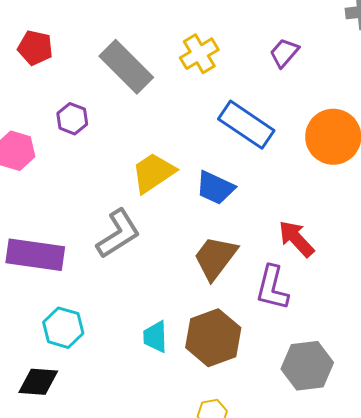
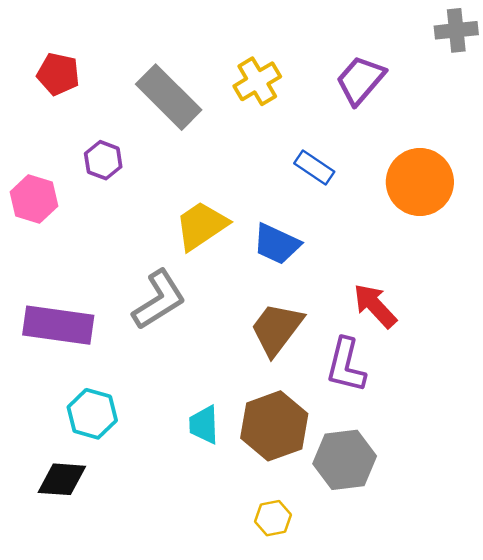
purple trapezoid: (284, 53) -> (360, 80), size x1.4
blue rectangle: (246, 125) -> (314, 167), size x0.6
gray hexagon: (307, 366) -> (345, 460), moved

